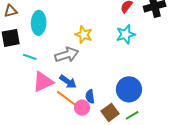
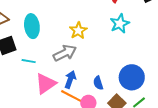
yellow star: (84, 35) -> (78, 30), turned 30
blue arrow: (68, 82) -> (70, 79), turned -96
blue semicircle: (90, 97) -> (98, 83), moved

